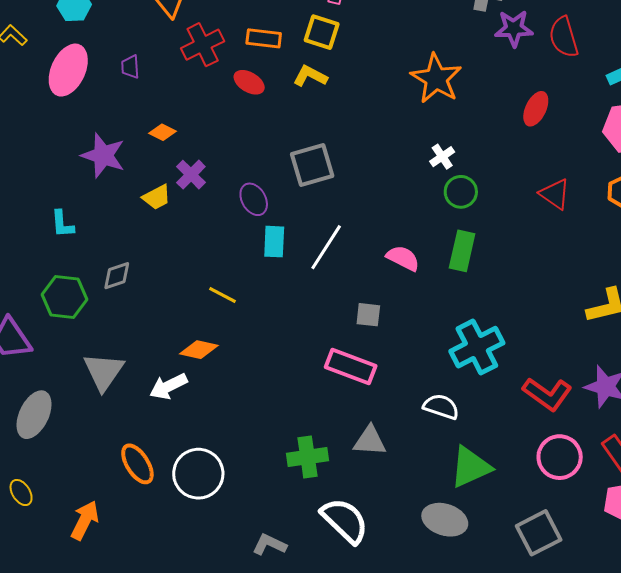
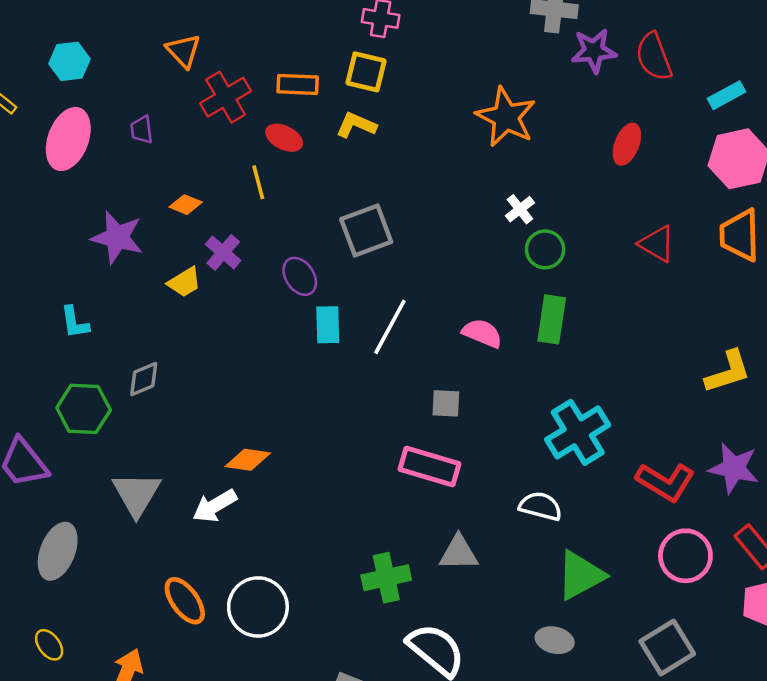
yellow line: (223, 295) -> (258, 182), moved, turned 52
gray ellipse: (445, 520) -> (555, 640), size x0.7

